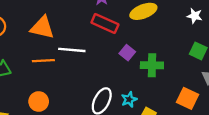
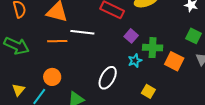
orange square: (187, 98) -> (174, 61), moved
cyan star: (129, 99) -> (135, 61), moved

